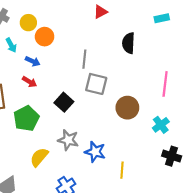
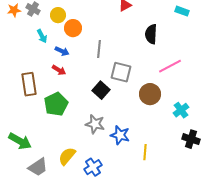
cyan rectangle: (162, 18) -> (182, 11), turned 32
gray line: (84, 59) -> (99, 49), moved
pink line: (165, 84) -> (170, 66), moved, turned 55
black square: (64, 102) -> (101, 90), moved
yellow semicircle: (39, 157) -> (67, 156), moved

